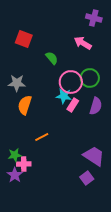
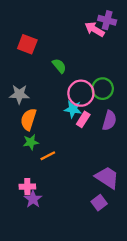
pink arrow: (83, 43) -> (95, 29), moved
green star: (15, 155) -> (31, 142), moved
purple star: (15, 175) -> (33, 199), moved

